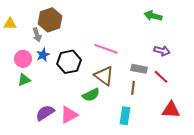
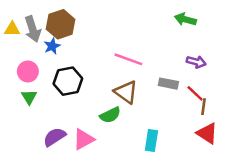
gray arrow: (37, 35) -> (33, 29), moved, size x1.5
blue star: (43, 55) -> (52, 46), moved
black hexagon: (69, 62) -> (68, 81), moved
green triangle: (24, 80) -> (29, 97), turned -40
brown line: (133, 88) -> (204, 107), moved
red triangle: (171, 110) -> (207, 133), turned 30

